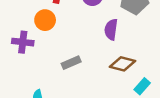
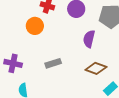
purple cross: (23, 42) -> (13, 63), moved

